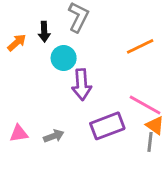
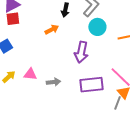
orange arrow: (17, 43) -> (52, 29), moved
cyan circle: (64, 58) -> (97, 27), moved

